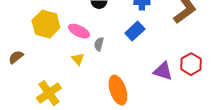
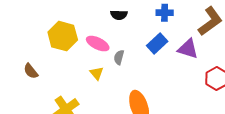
brown semicircle: (16, 57) -> (31, 71), turned -91
purple triangle: (163, 71) -> (188, 49), moved

